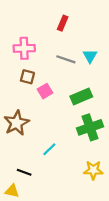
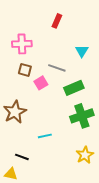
gray line: (66, 59) -> (57, 68), moved
cyan line: (49, 149) -> (45, 136), turned 32
yellow star: (93, 170) -> (85, 155), turned -30

